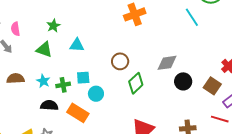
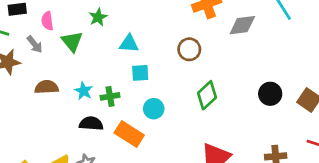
green triangle: (44, 50) -> (72, 41), moved, turned 30
brown circle: (120, 61) -> (189, 49), moved
gray diamond: (167, 63) -> (242, 25), moved
cyan square: (83, 78) -> (140, 73), moved

